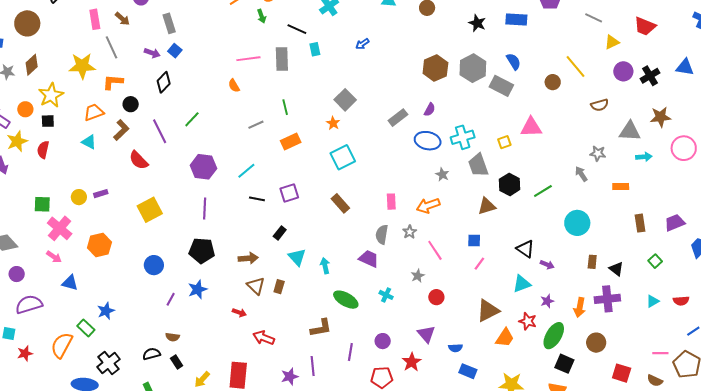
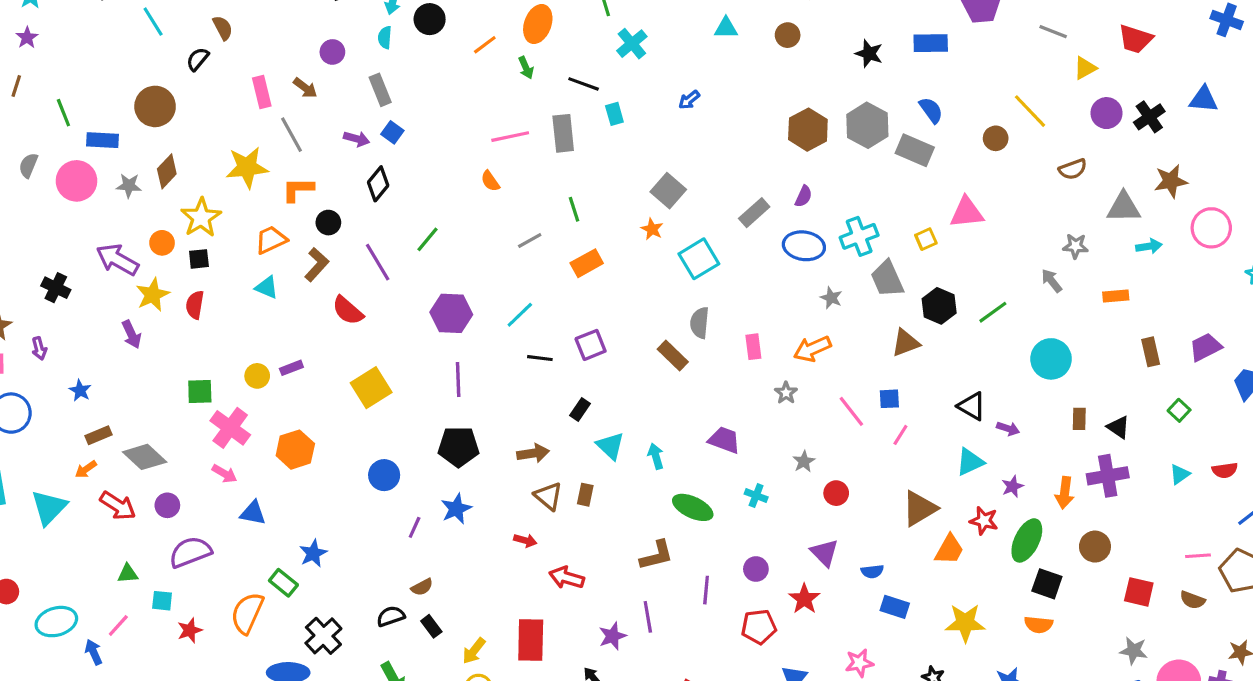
cyan square: (343, 157) -> (699, 259), moved
gray semicircle: (382, 235) -> (700, 323), moved
pink line: (435, 250) -> (851, 411), moved
brown semicircle: (172, 337) -> (422, 587), turned -32

